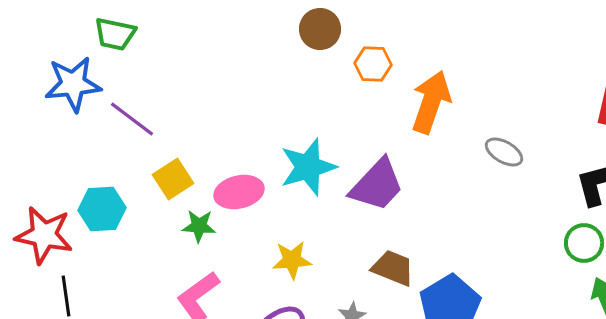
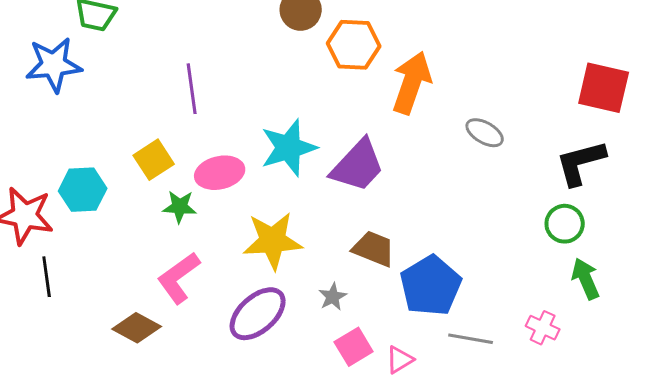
orange hexagon: (373, 64) -> (354, 45), size x1.4
purple line: (132, 119) -> (192, 89), moved, turned 45
yellow star: (292, 260) -> (273, 241), size x1.5

